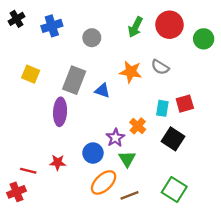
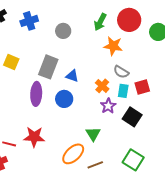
gray semicircle: (160, 67) -> (121, 72), moved
orange star: (131, 72) -> (113, 46), moved
orange cross: (138, 126) -> (102, 86), moved
purple star: (115, 138) -> (108, 106), moved
blue circle: (93, 153) -> (64, 99), moved
red star: (58, 162) -> (34, 137), size x1.5

